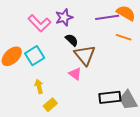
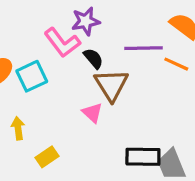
purple line: (107, 17) -> (143, 48), moved
pink L-shape: (39, 23) -> (62, 42), moved
yellow arrow: (39, 86) -> (18, 128), moved

